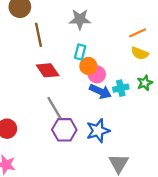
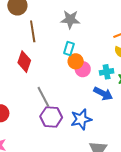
red diamond: (48, 70) -> (24, 62), moved, turned 50
cyan cross: (121, 88) -> (107, 72), moved
blue arrow: (100, 91) -> (103, 94), moved

